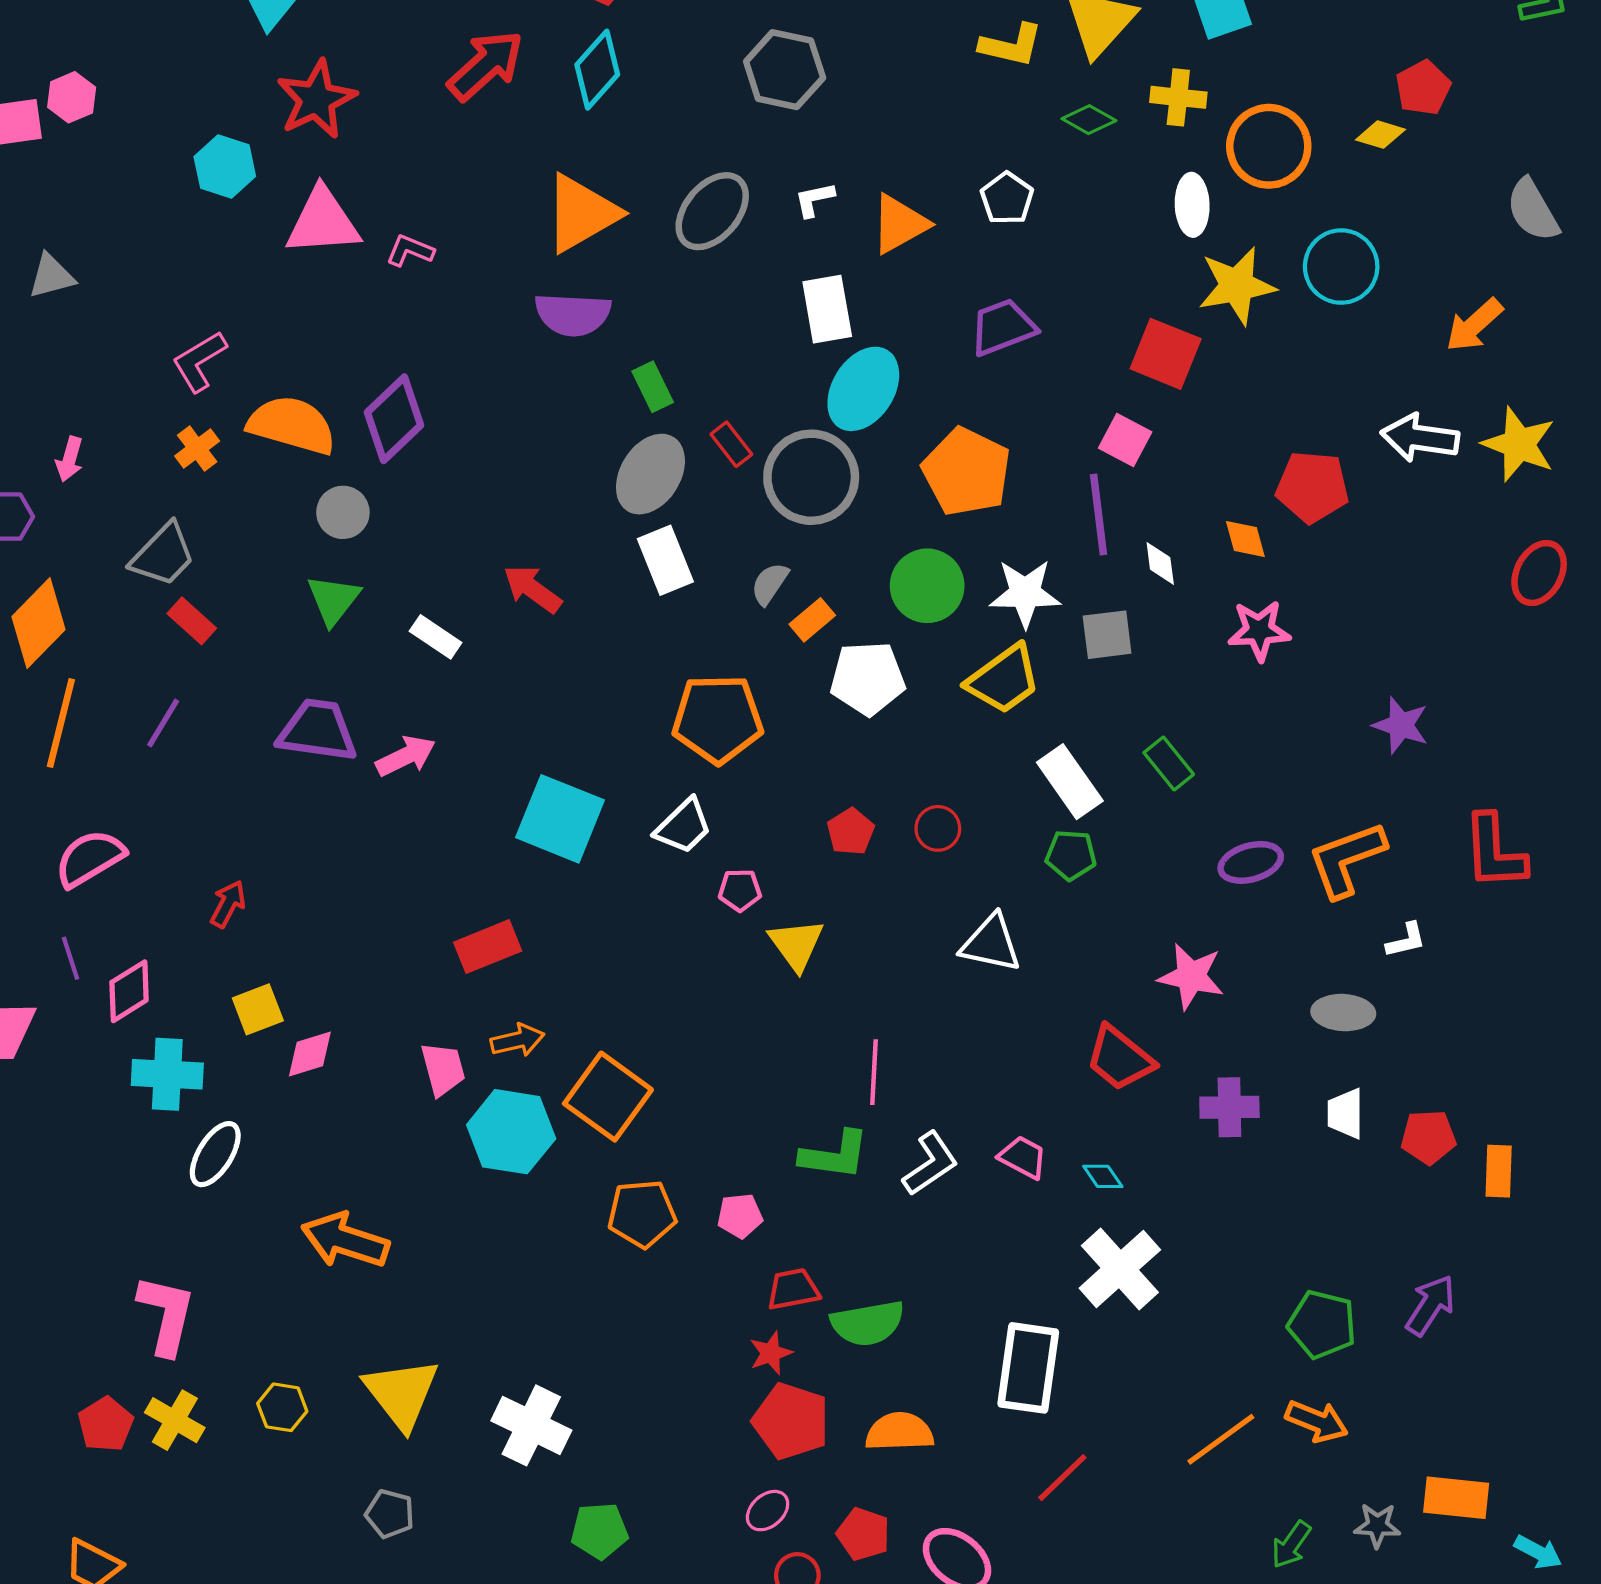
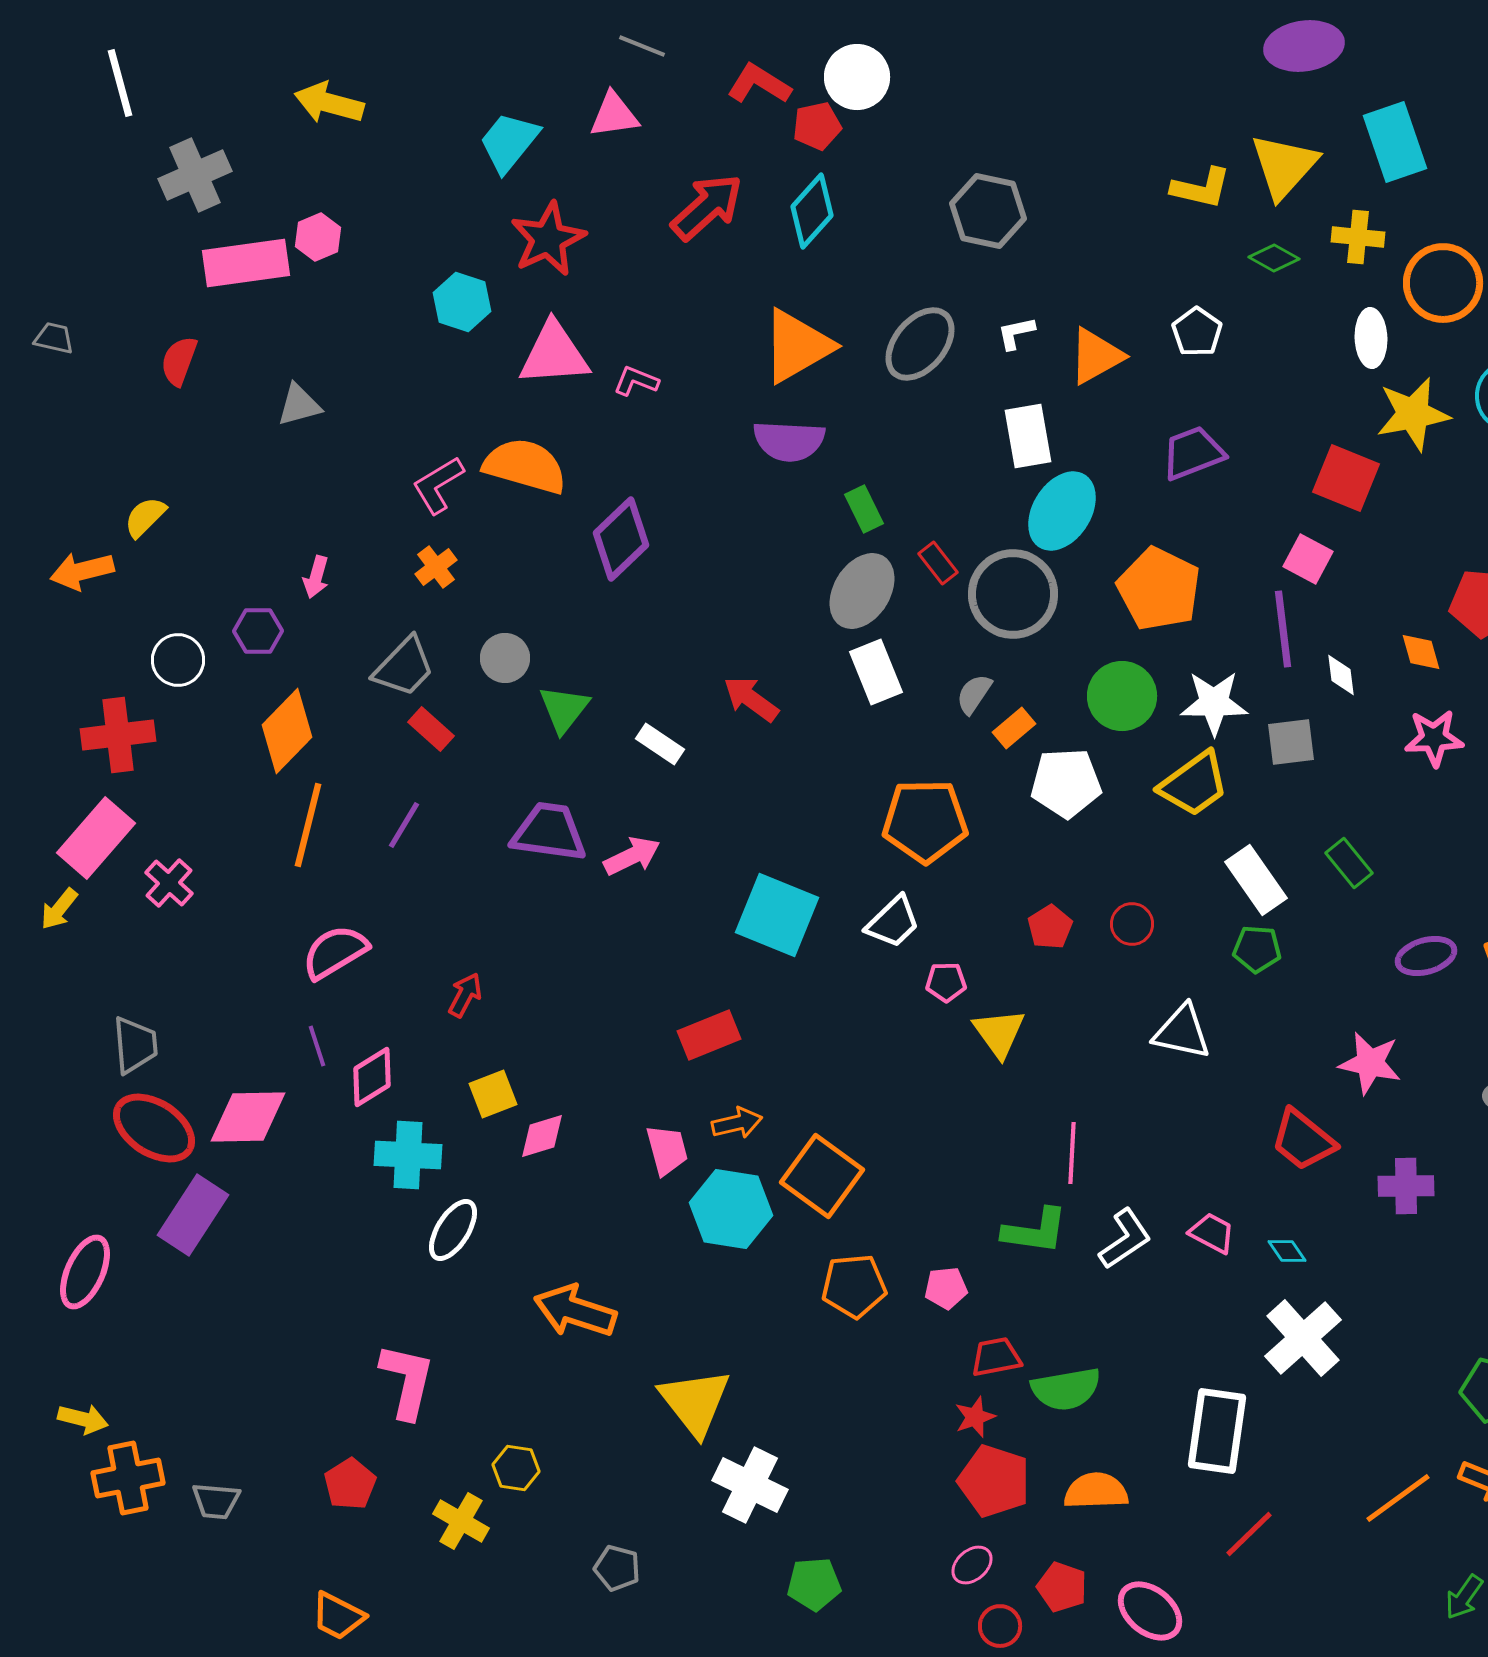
orange semicircle: (292, 425) -> (525, 466), moved
gray circle: (343, 512) -> (505, 658), moved
yellow triangle: (401, 1394) -> (695, 1402), moved
yellow cross: (175, 1420) -> (461, 1521), moved

